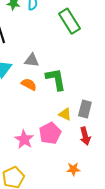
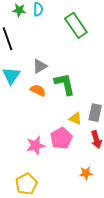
gray triangle: (32, 60) -> (40, 66), turned -35
pink star: (24, 139) -> (36, 145), turned 30

